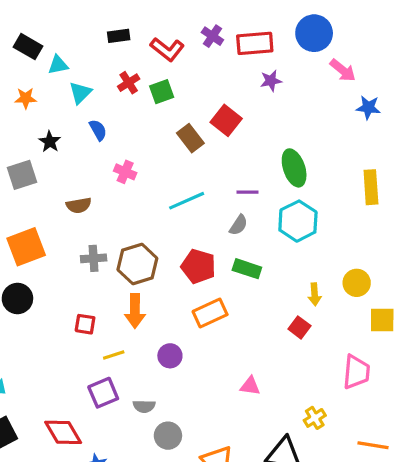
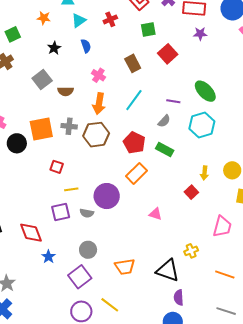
green square: (162, 92) -> (148, 29), moved
brown rectangle: (190, 138) -> (133, 63), moved
green ellipse: (294, 168) -> (205, 91), turned -35
gray square: (22, 175) -> (42, 79), moved, turned -30
cyan line: (187, 201) -> (134, 100), turned -40
orange square: (26, 247) -> (41, 129), moved
orange arrow: (135, 311) -> (99, 104), moved
orange rectangle: (210, 313) -> (137, 173), turned -30
purple circle: (170, 356) -> (107, 196), size x1.6
pink triangle: (250, 386) -> (155, 214), moved
gray semicircle: (144, 406) -> (87, 213), moved
gray circle: (168, 436) -> (88, 250), moved

